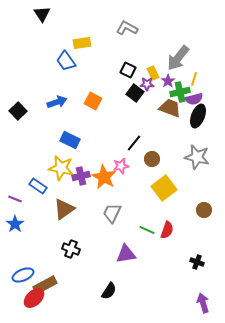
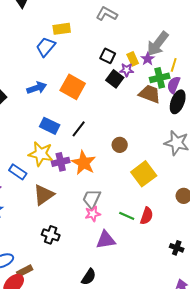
blue trapezoid: (66, 61) -> (46, 47), turned 75
purple star: (168, 81) -> (148, 59), moved
purple semicircle: (194, 99) -> (174, 85), turned 126
orange square: (93, 101) -> (73, 87), size x1.4
black line: (134, 143) -> (79, 129), moved
brown circle: (152, 159) -> (120, 145), moved
pink star: (121, 166) -> (93, 214), moved
brown rectangle: (45, 285) -> (25, 271), size x0.7

